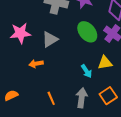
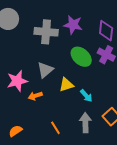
pink star: (20, 33) -> (17, 81), moved
yellow triangle: (105, 63) -> (66, 85), moved

